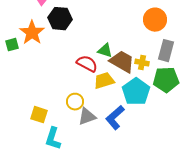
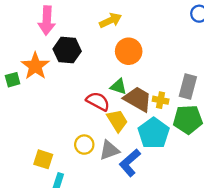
orange circle: (155, 20) -> (129, 51), moved
yellow trapezoid: (104, 81) -> (117, 121), turned 75
gray triangle: (87, 117) -> (109, 150), moved

